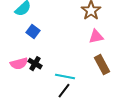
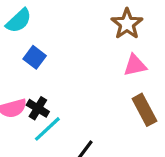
cyan line: (65, 77) -> (47, 129), moved, turned -54

